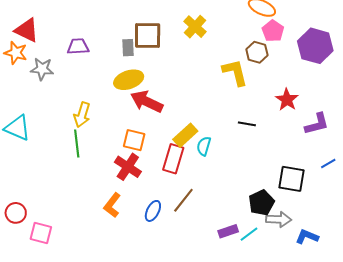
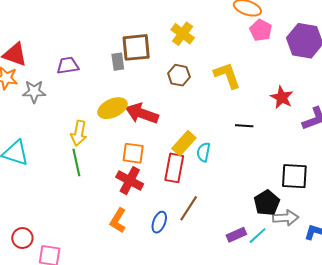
brown hexagon: (257, 52) -> (179, 75), moved
yellow ellipse: (129, 80) -> (112, 108), moved

